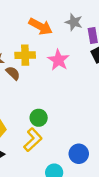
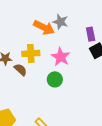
gray star: (74, 22) -> (60, 22), moved
green circle: (39, 118) -> (55, 79), moved

